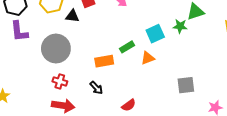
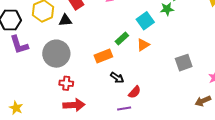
black arrow: (96, 88) -> (117, 78), moved

